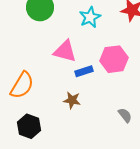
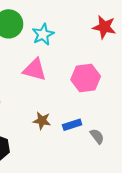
cyan star: (90, 17) -> (43, 34), moved
blue rectangle: (84, 71) -> (72, 125), moved

